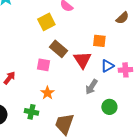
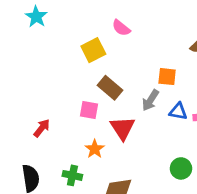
red triangle: (82, 60) -> (123, 128), moved
blue triangle: (107, 66) -> (178, 111), turned 40
gray arrow: (91, 87) -> (150, 100), moved

